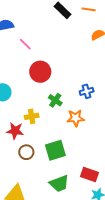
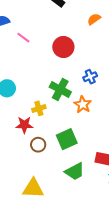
red circle: (40, 72) -> (63, 47), moved
green cross: (55, 100) -> (60, 89), size x1.5
orange star: (76, 118) -> (83, 104), turned -30

